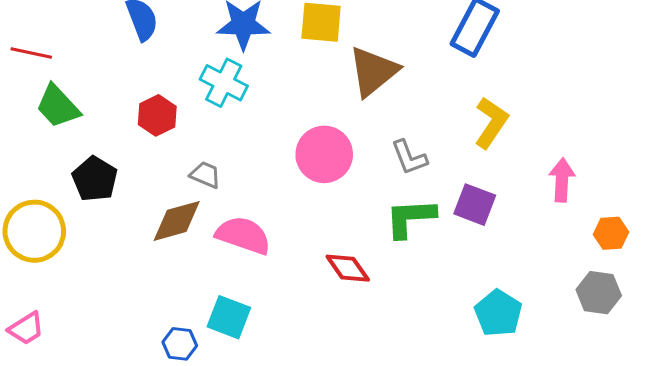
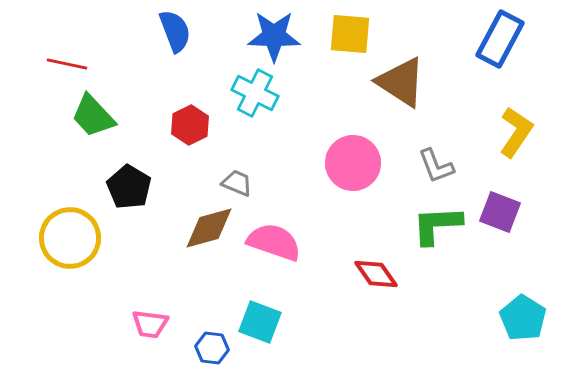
brown triangle: (373, 71) -> (401, 82), turned -48
pink trapezoid: (26, 328) -> (150, 324), moved, turned 39

